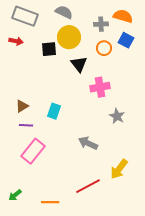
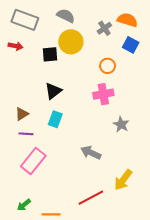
gray cross: (101, 24) -> (104, 28), turned -32
orange circle: (104, 48) -> (108, 66), moved
black triangle: (79, 64) -> (53, 91), moved, turned 30
green arrow: (15, 195) -> (24, 205), moved

